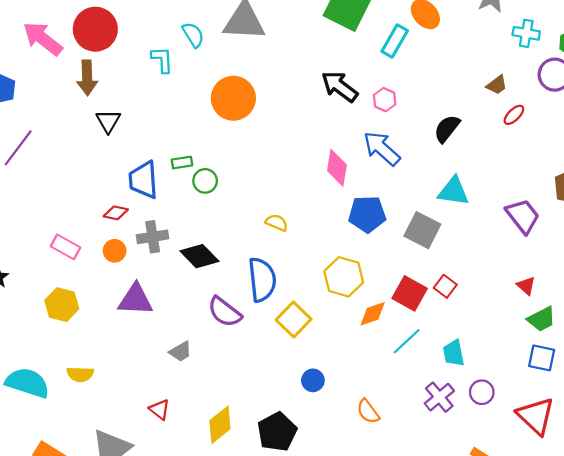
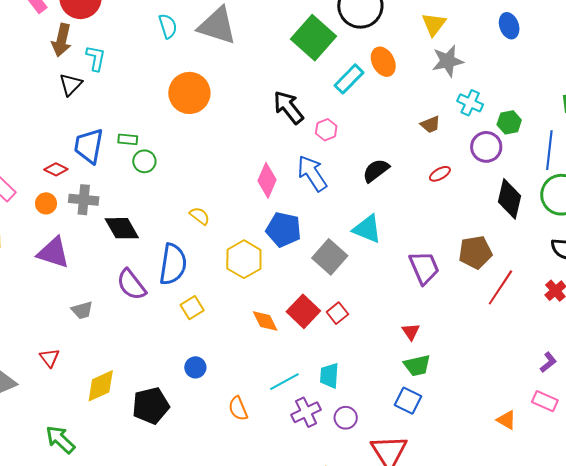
cyan L-shape: (162, 60) -> (96, 58), moved
brown trapezoid: (497, 85) -> (430, 124), moved
yellow hexagon: (344, 277) -> (244, 259), moved
orange diamond: (373, 314) -> (265, 321), turned 68
yellow square: (294, 319) -> (192, 308), size x0.7
cyan line: (407, 341) -> (284, 382), moved

